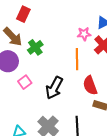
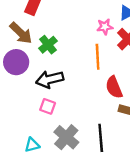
pink square: (25, 82) -> (48, 106), moved, turned -32
black arrow: (54, 88) -> (50, 79), moved, turned 50

